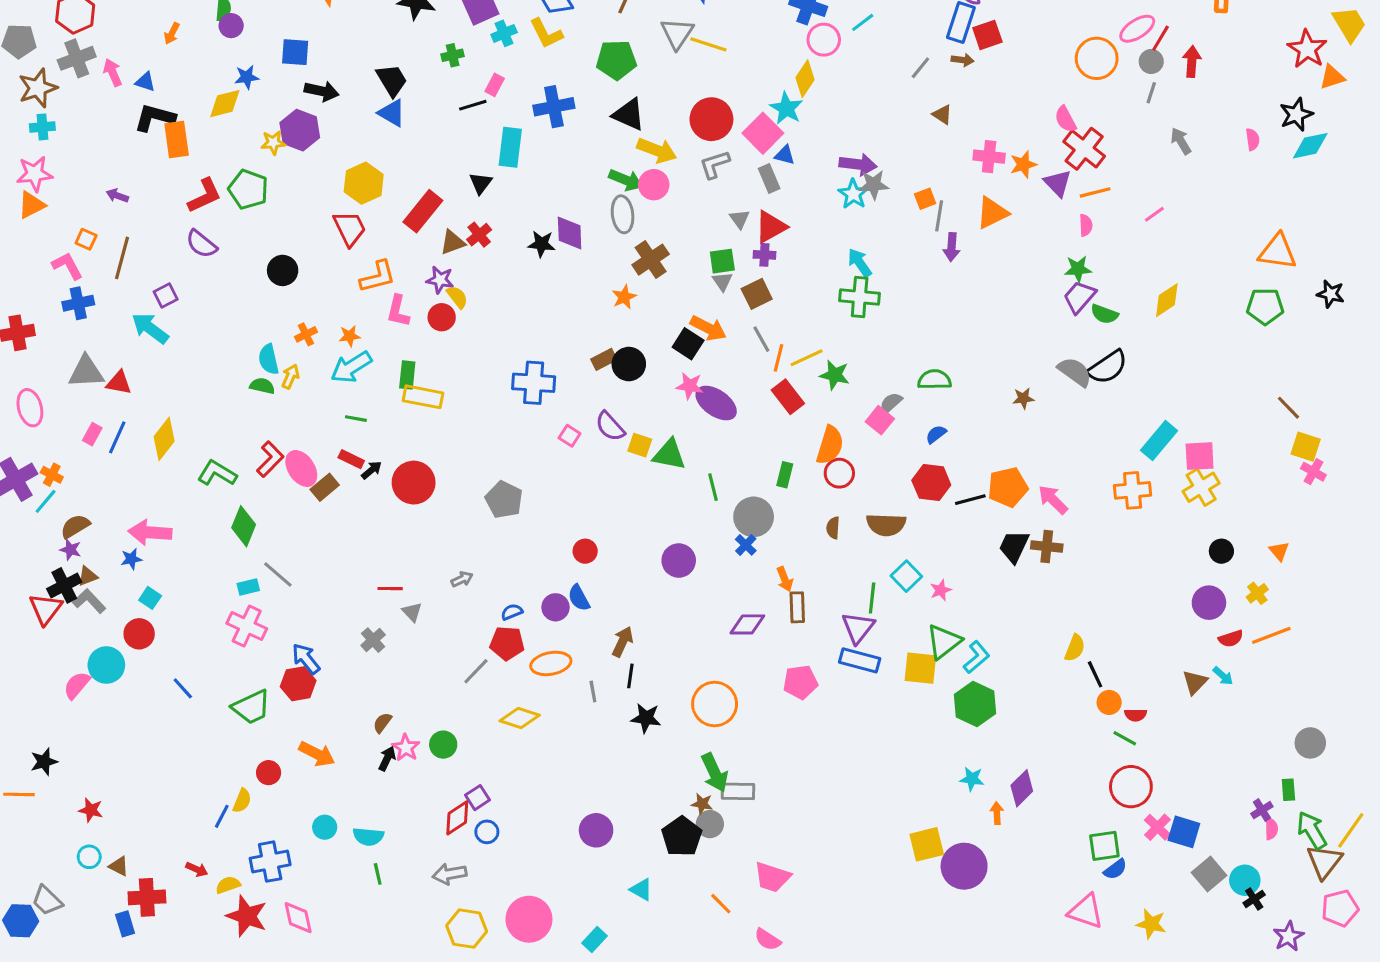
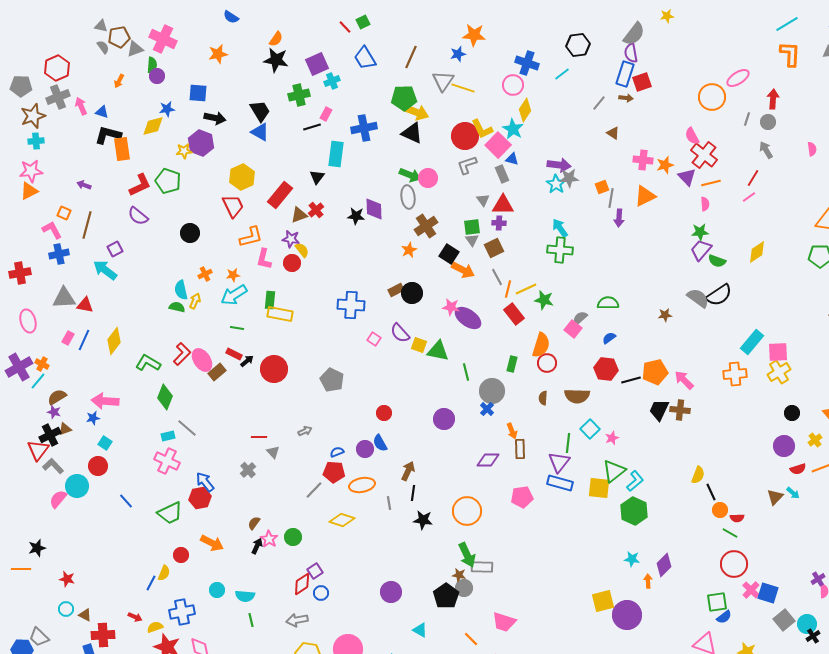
yellow L-shape: (546, 33) -> (482, 129), moved
red line: (1161, 38) -> (753, 178), moved
pink circle: (824, 40) -> (513, 85), moved
green cross: (453, 55) -> (299, 95), size x1.5
gray circle: (1151, 61) -> (768, 122), moved
yellow arrow: (657, 150) -> (416, 112), moved
red triangle: (771, 227) -> (503, 205), turned 30
black square: (688, 344) -> (449, 254), moved
gray L-shape: (89, 601) -> (53, 466), moved

